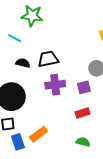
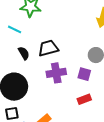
black semicircle: (23, 63) -> (24, 53), turned 48
purple square: (84, 87) -> (84, 74), turned 32

